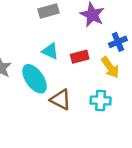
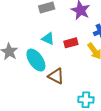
cyan cross: (101, 100) -> (86, 100), moved

